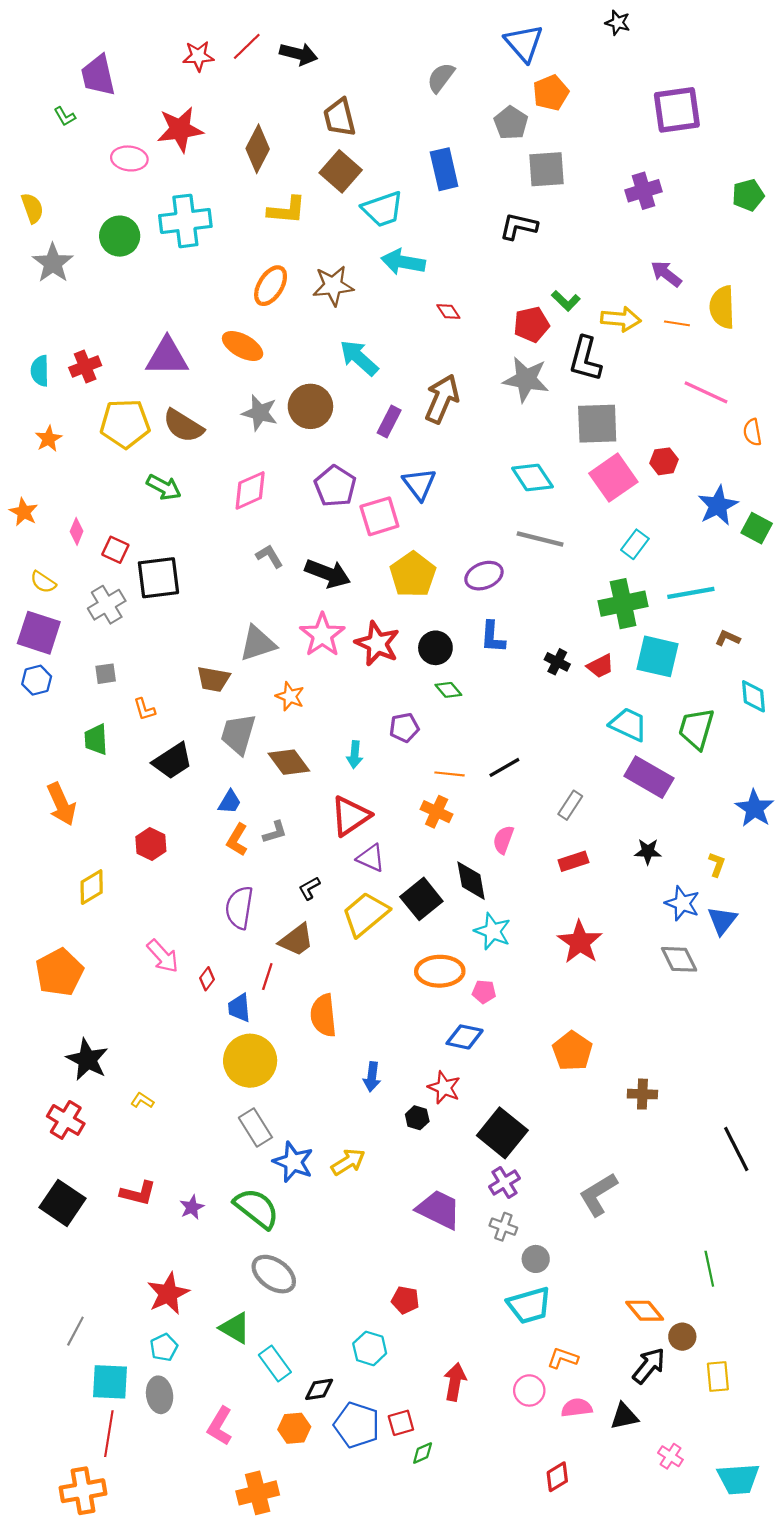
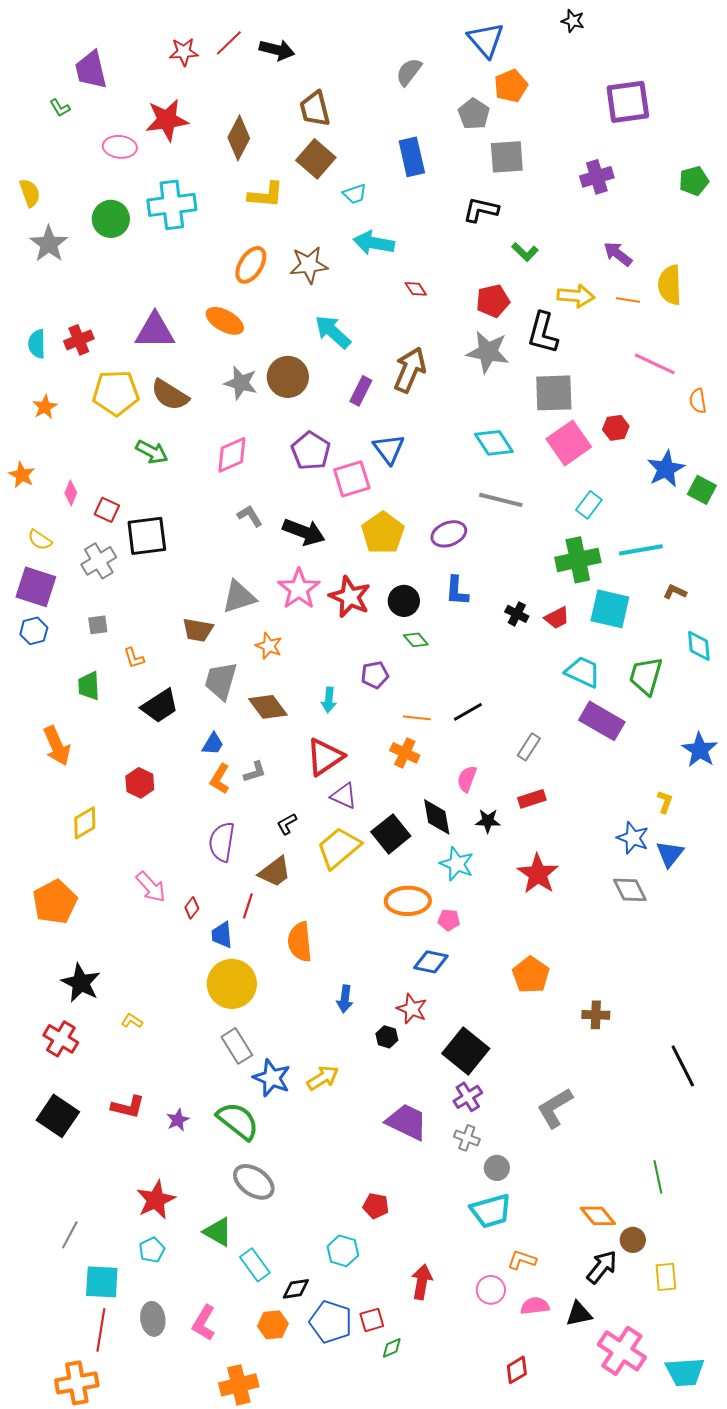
cyan trapezoid: (383, 209) -> (355, 194), size x0.6
green L-shape: (566, 301) -> (525, 252), moved
black star: (648, 852) -> (488, 821), moved
gray ellipse: (160, 1395) -> (153, 1319), moved
pink cross: (670, 1456) -> (622, 1351), size x2.0

